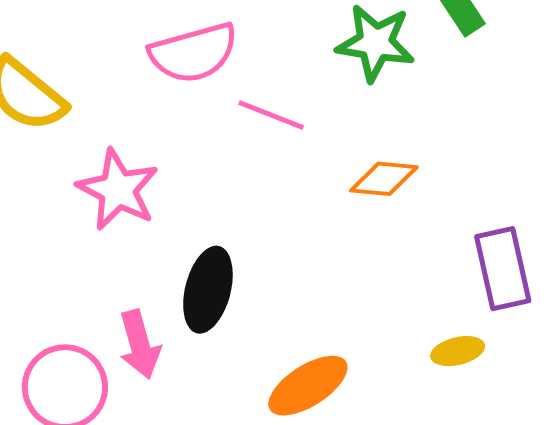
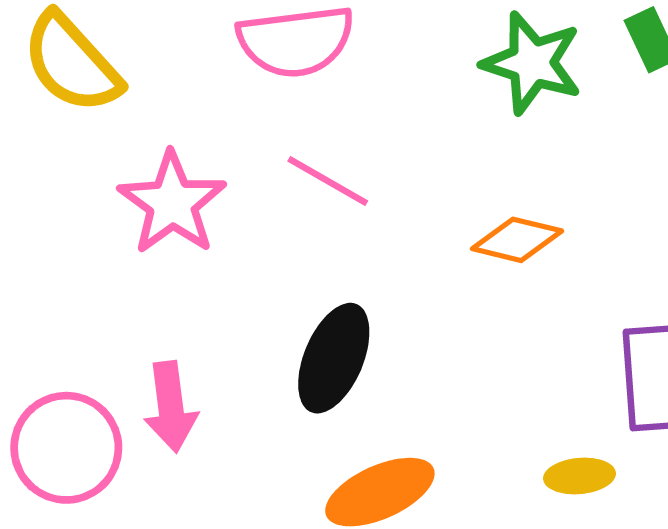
pink line: (271, 115) -> (328, 181), moved
black ellipse: (208, 290) -> (334, 358), moved

